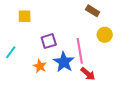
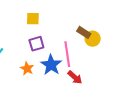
brown rectangle: (93, 11) -> (84, 32), moved
yellow square: (25, 16) -> (33, 19), moved

